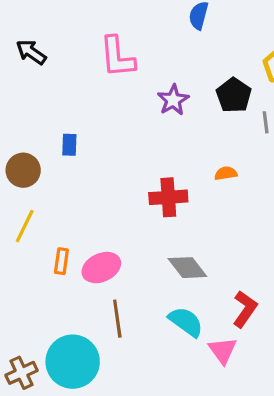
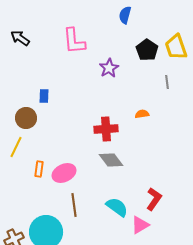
black pentagon: (234, 95) -> (147, 50), moved
brown circle: (23, 170) -> (26, 118), moved
gray diamond: (187, 268) -> (111, 160), moved
pink triangle: (223, 350) -> (140, 225), turned 36

